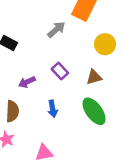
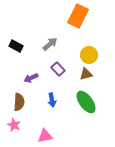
gray arrow: (56, 30) -> (50, 44), moved
yellow circle: (105, 44) -> (89, 55), moved

